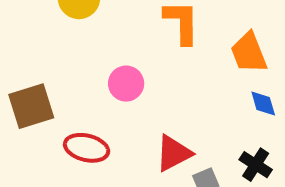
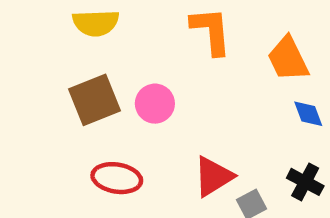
brown square: (31, 106) -> (94, 100), moved

